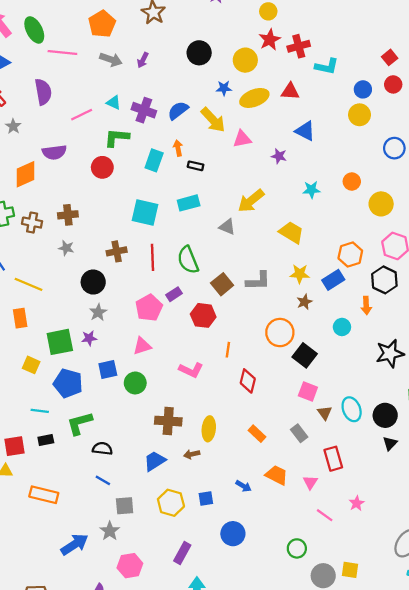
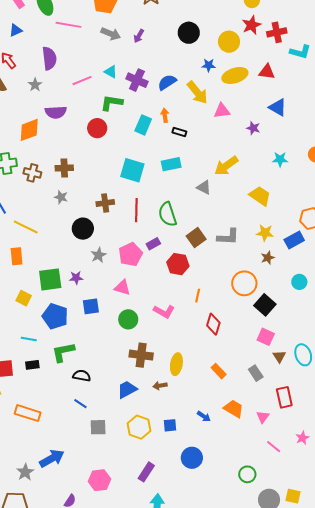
gray star: (13, 126) -> (35, 85), moved
gray star: (98, 312) -> (99, 255), moved
pink triangle: (142, 346) -> (122, 288), turned 30
green circle: (135, 383) -> (128, 319), moved
gray star: (110, 531) -> (25, 472), moved

